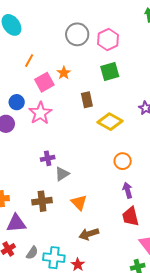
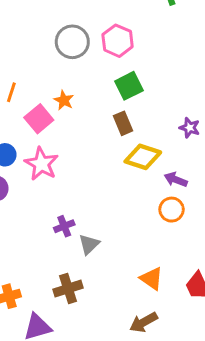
brown rectangle: (87, 100) -> (123, 123), moved
purple arrow: (128, 190) -> (176, 180), moved, turned -42
orange triangle: (79, 203) -> (151, 279), moved

